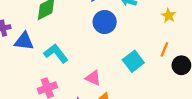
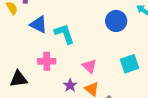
blue triangle: (24, 41) -> (39, 24), moved

